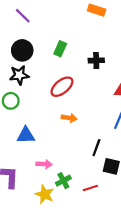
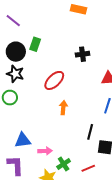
green rectangle: (60, 49) -> (35, 44), moved
black star: (19, 75) -> (15, 74), turned 30
orange arrow: (69, 118) -> (63, 108), turned -88
blue triangle: (26, 135) -> (23, 140), moved

